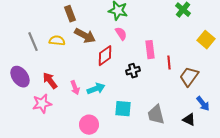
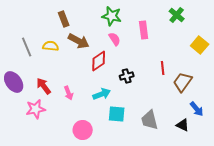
pink rectangle: (150, 50) -> (144, 30), moved
cyan arrow: (96, 89) -> (102, 94), moved

